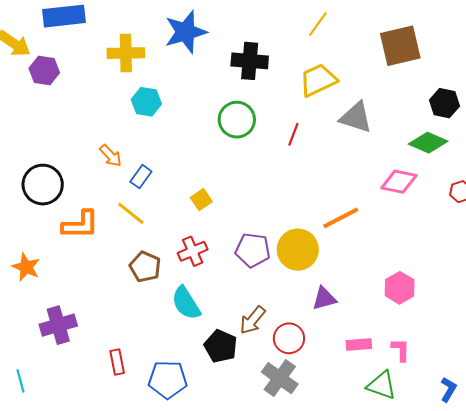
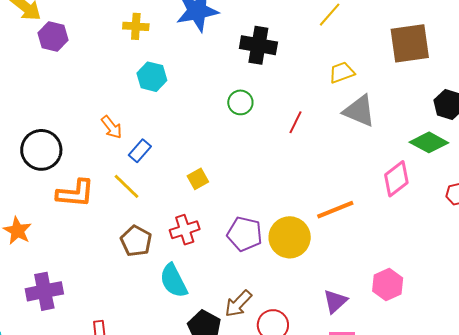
yellow cross: (126, 53) -> (136, 26), size x0.7
yellow trapezoid: (318, 80) -> (342, 72), moved, size x0.7
green circle: (237, 120) -> (240, 102), size x0.7
pink diamond: (399, 182) -> (396, 179), turned -54
purple triangle: (324, 298) -> (335, 301), moved, turned -32

